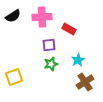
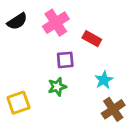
pink cross: (42, 17) -> (56, 23), turned -30
green star: (51, 64) -> (57, 87), moved

